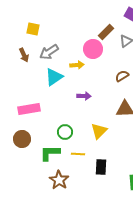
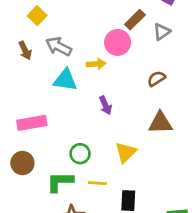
yellow square: (33, 29) -> (37, 16), turned 32
gray arrow: (49, 52) -> (59, 46), turned 60
cyan triangle: (54, 77) -> (65, 80), turned 42
purple arrow: (84, 96) -> (105, 105), turned 64

